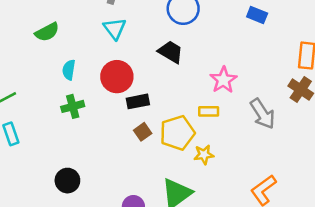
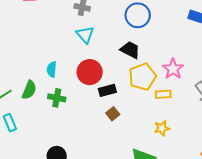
green semicircle: (47, 32) -> (29, 90), moved, turned -36
green cross: (73, 106) -> (57, 98), turned 30
yellow pentagon: (177, 133) -> (142, 77), moved

